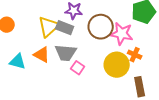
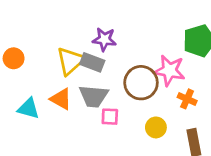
brown circle: (101, 27) -> (141, 83), moved
yellow circle: (117, 65) -> (156, 127), moved, size x0.6
pink square: (78, 68) -> (110, 117), turned -32

